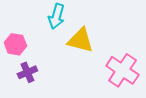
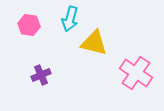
pink hexagon: (15, 44) -> (29, 25), moved

